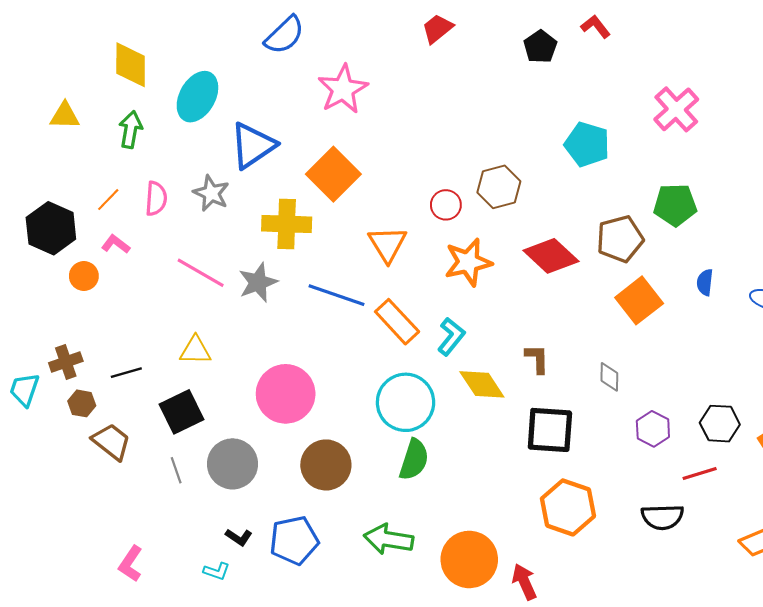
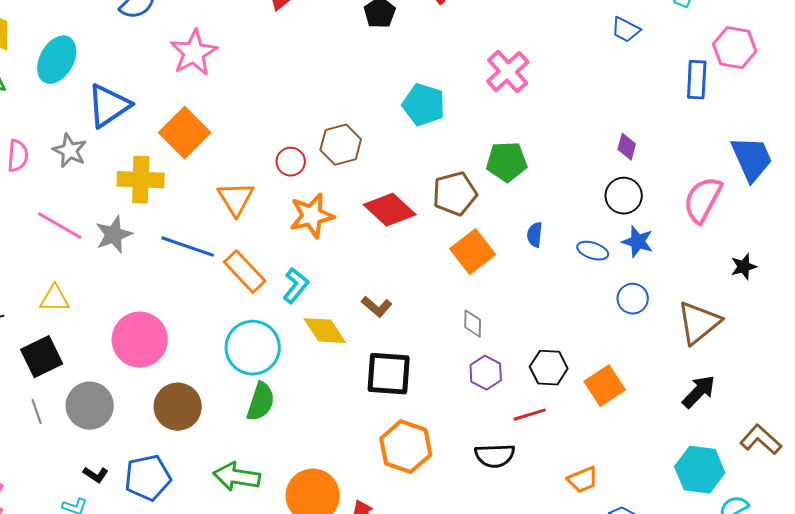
brown L-shape: (537, 359) -> (377, 307), turned 132
gray diamond: (609, 377) -> (473, 324), moved

